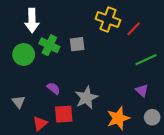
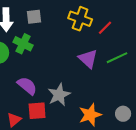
gray square: (77, 44) -> (34, 17), moved
purple semicircle: (53, 88) -> (27, 86), size x1.5
purple triangle: (142, 90) -> (88, 59), moved, size x1.5

